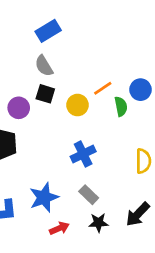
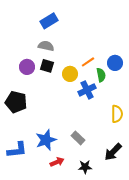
gray semicircle: (44, 66) -> (46, 46), turned 133
purple circle: (19, 108) -> (27, 67), moved
blue cross: (83, 154) -> (87, 90), moved
black star: (99, 223) -> (85, 167), moved

